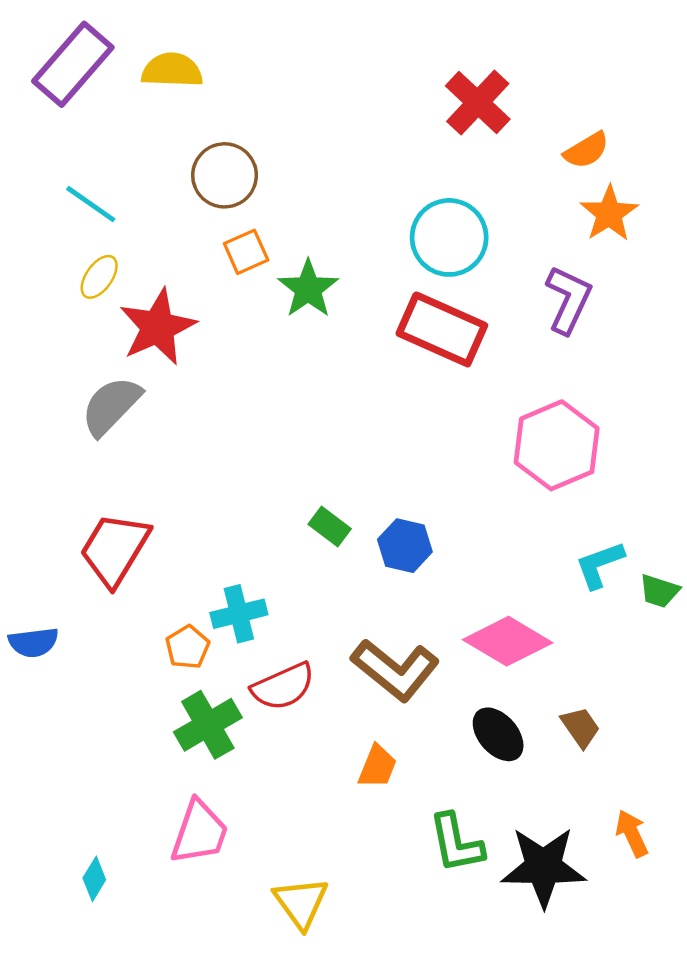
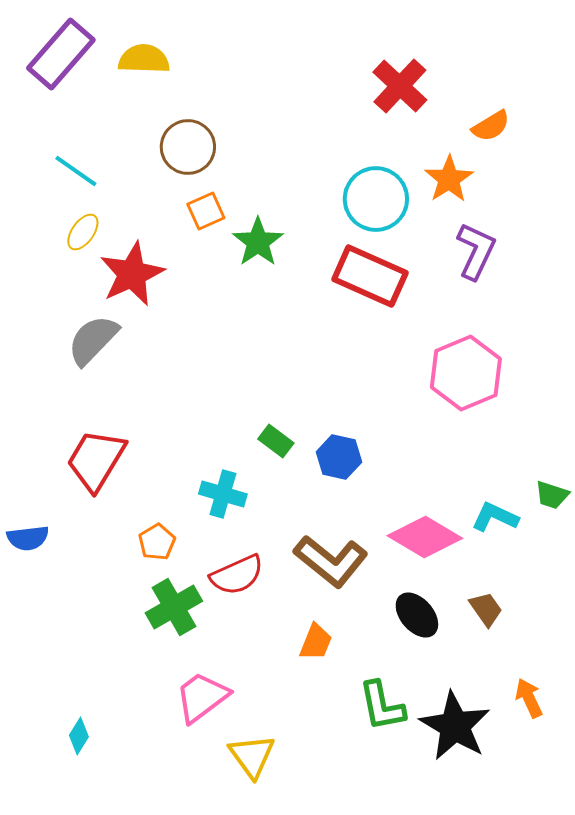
orange star: (609, 214) -> (449, 179), moved
cyan L-shape: (600, 565) -> (495, 517), moved, turned 45
cyan cross: (239, 614) -> (223, 494), moved, turned 30
pink trapezoid: (199, 832) -> (202, 697), moved, turned -146
black star: (543, 867) -> (455, 726), turned 30

